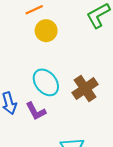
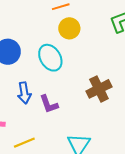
cyan ellipse: (46, 82) -> (50, 58), moved

